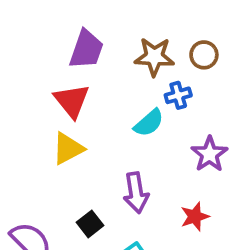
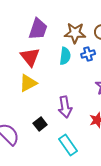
cyan semicircle: (149, 123) -> (65, 56), moved, turned -42

